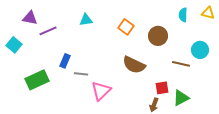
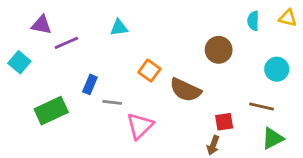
orange square: (126, 27) -> (149, 71), moved
brown line: (181, 64) -> (261, 107), moved
green triangle: (181, 98) -> (273, 138), moved

